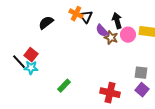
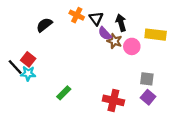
black triangle: (86, 17) -> (96, 18), moved
pink circle: (128, 35) -> (132, 46), moved

